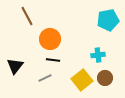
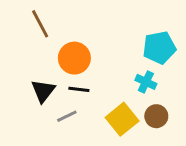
cyan pentagon: (108, 20) -> (159, 48), moved
cyan cross: (98, 55) -> (146, 82), turned 32
black triangle: (15, 66) -> (43, 91), moved

